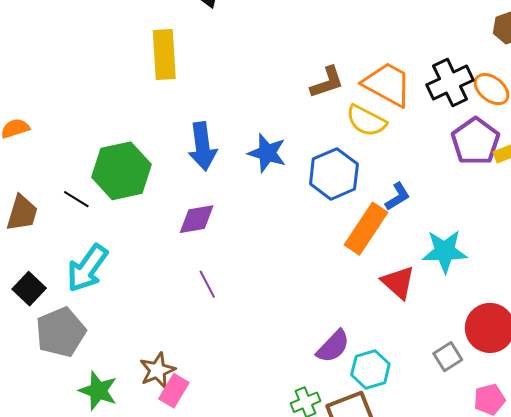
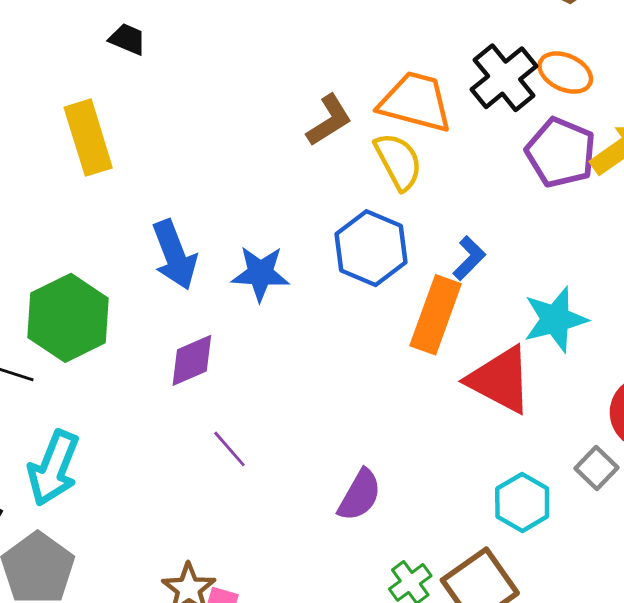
yellow semicircle: (366, 121) -> (398, 161), turned -132
blue star: (267, 153) -> (260, 273), moved
red triangle: (398, 282) -> (500, 380), size x1.4
purple semicircle: (333, 346) -> (360, 495), moved
cyan hexagon: (370, 369) -> (522, 503), moved

